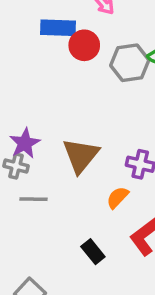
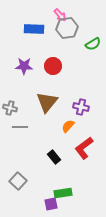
red circle: (84, 45) -> (53, 66), moved
gray hexagon: (130, 63) -> (67, 28), moved
purple star: (25, 143) -> (24, 66), moved, turned 30

